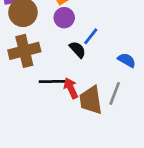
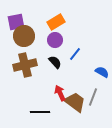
black semicircle: (77, 50) -> (55, 62), moved
black line: (52, 81) -> (40, 112), moved
brown trapezoid: (91, 100) -> (75, 102), turned 135

